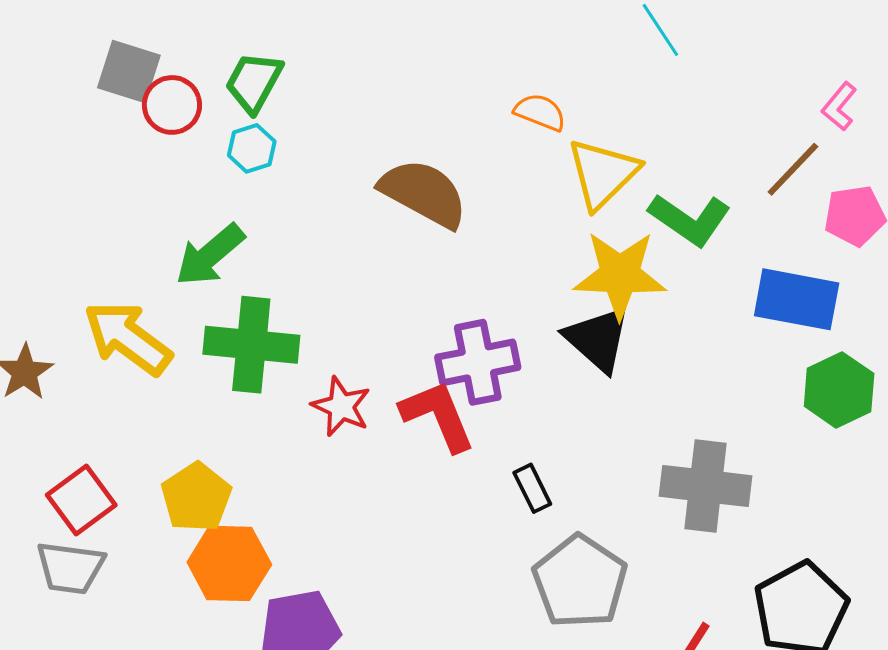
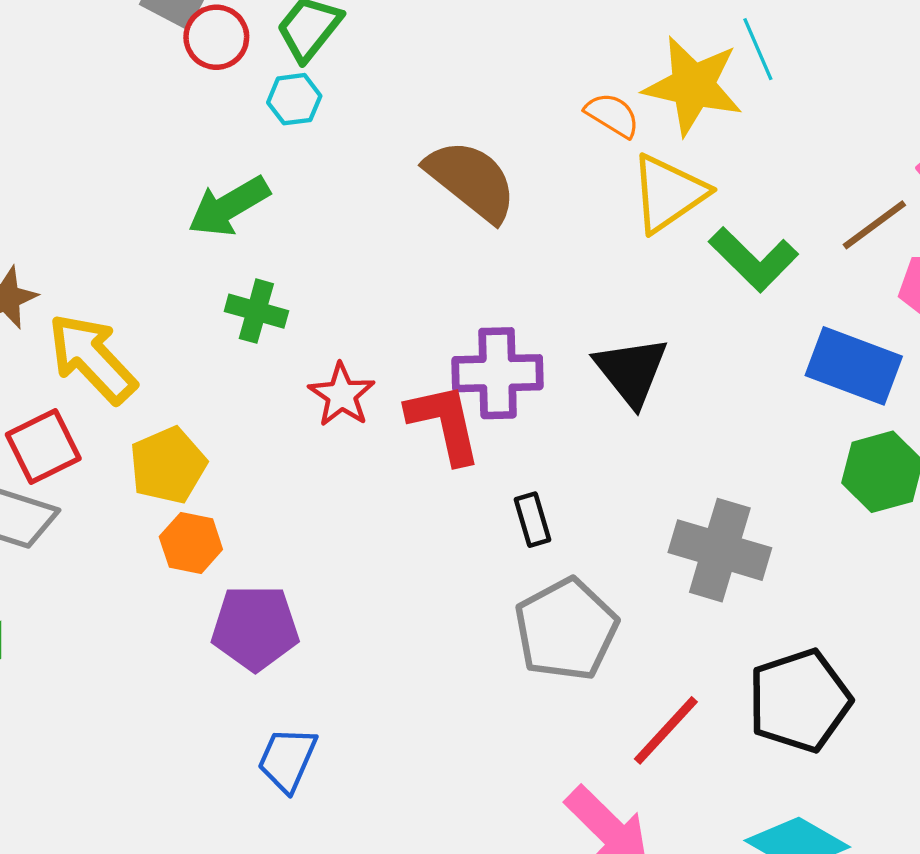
yellow star: (620, 275) -> (693, 86), moved
yellow arrow: (128, 338) -> (92, 358), moved
green cross: (251, 345) -> (256, 311), size x0.6
orange hexagon: (229, 563) -> (191, 543), size x0.7

